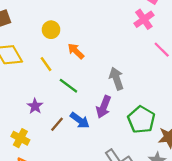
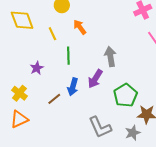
green line: (68, 86) -> (68, 56), turned 42
blue arrow: (80, 120) -> (73, 87), turned 60
brown line: (57, 124) -> (54, 99), moved

